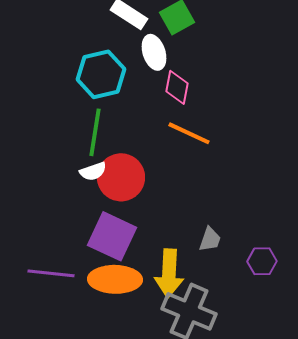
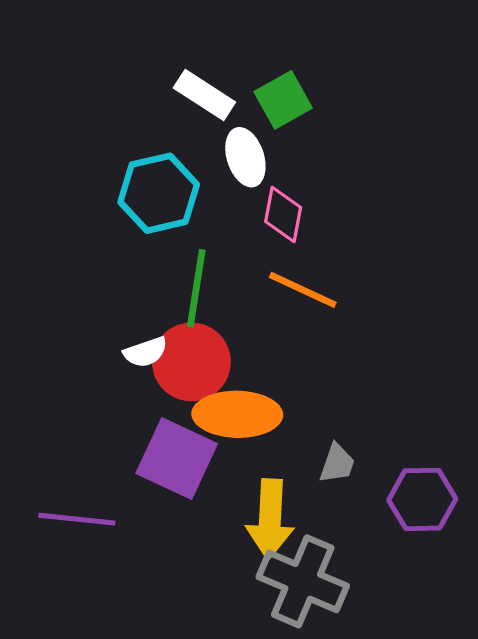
green line: (95, 132) -> (196, 288), moved
purple hexagon: (262, 261) -> (422, 499), size x1.4
orange ellipse: (115, 279) -> (237, 414), moved

